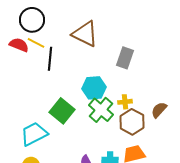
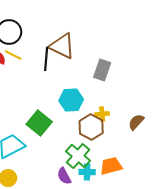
black line: (50, 59) -> (46, 59), moved
green cross: (101, 110) -> (78, 156), moved
brown hexagon: (132, 122) -> (91, 127), moved

